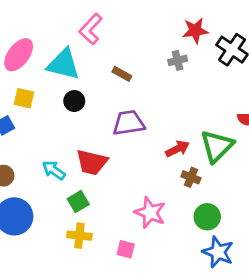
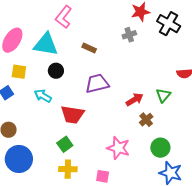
green triangle: (217, 146) -> (163, 95), size x0.6
cyan arrow: (54, 170) -> (43, 96), moved
brown cross: (191, 177) -> (146, 120), turned 32

